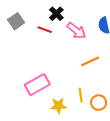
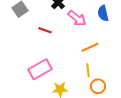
red line: (45, 30) -> (45, 30), moved
yellow line: (81, 95) -> (88, 70), moved

